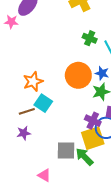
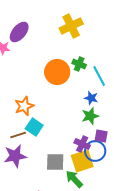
orange circle: (78, 75) -> (57, 72), moved
purple star: (24, 133) -> (15, 156), size x1.6
gray square: (66, 151) -> (55, 162), moved

